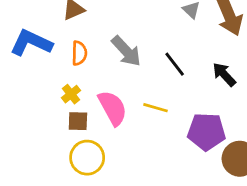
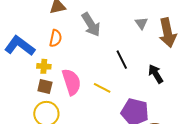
blue L-shape: (31, 43) -> (20, 46), moved
gray arrow: (126, 51) -> (91, 25), moved
yellow cross: (71, 94) -> (44, 66), turned 32

